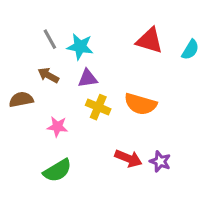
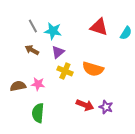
purple triangle: (88, 78) -> (58, 52), turned -32
brown semicircle: (21, 99) -> (18, 86), moved
green semicircle: (57, 170) -> (38, 113), turned 126

